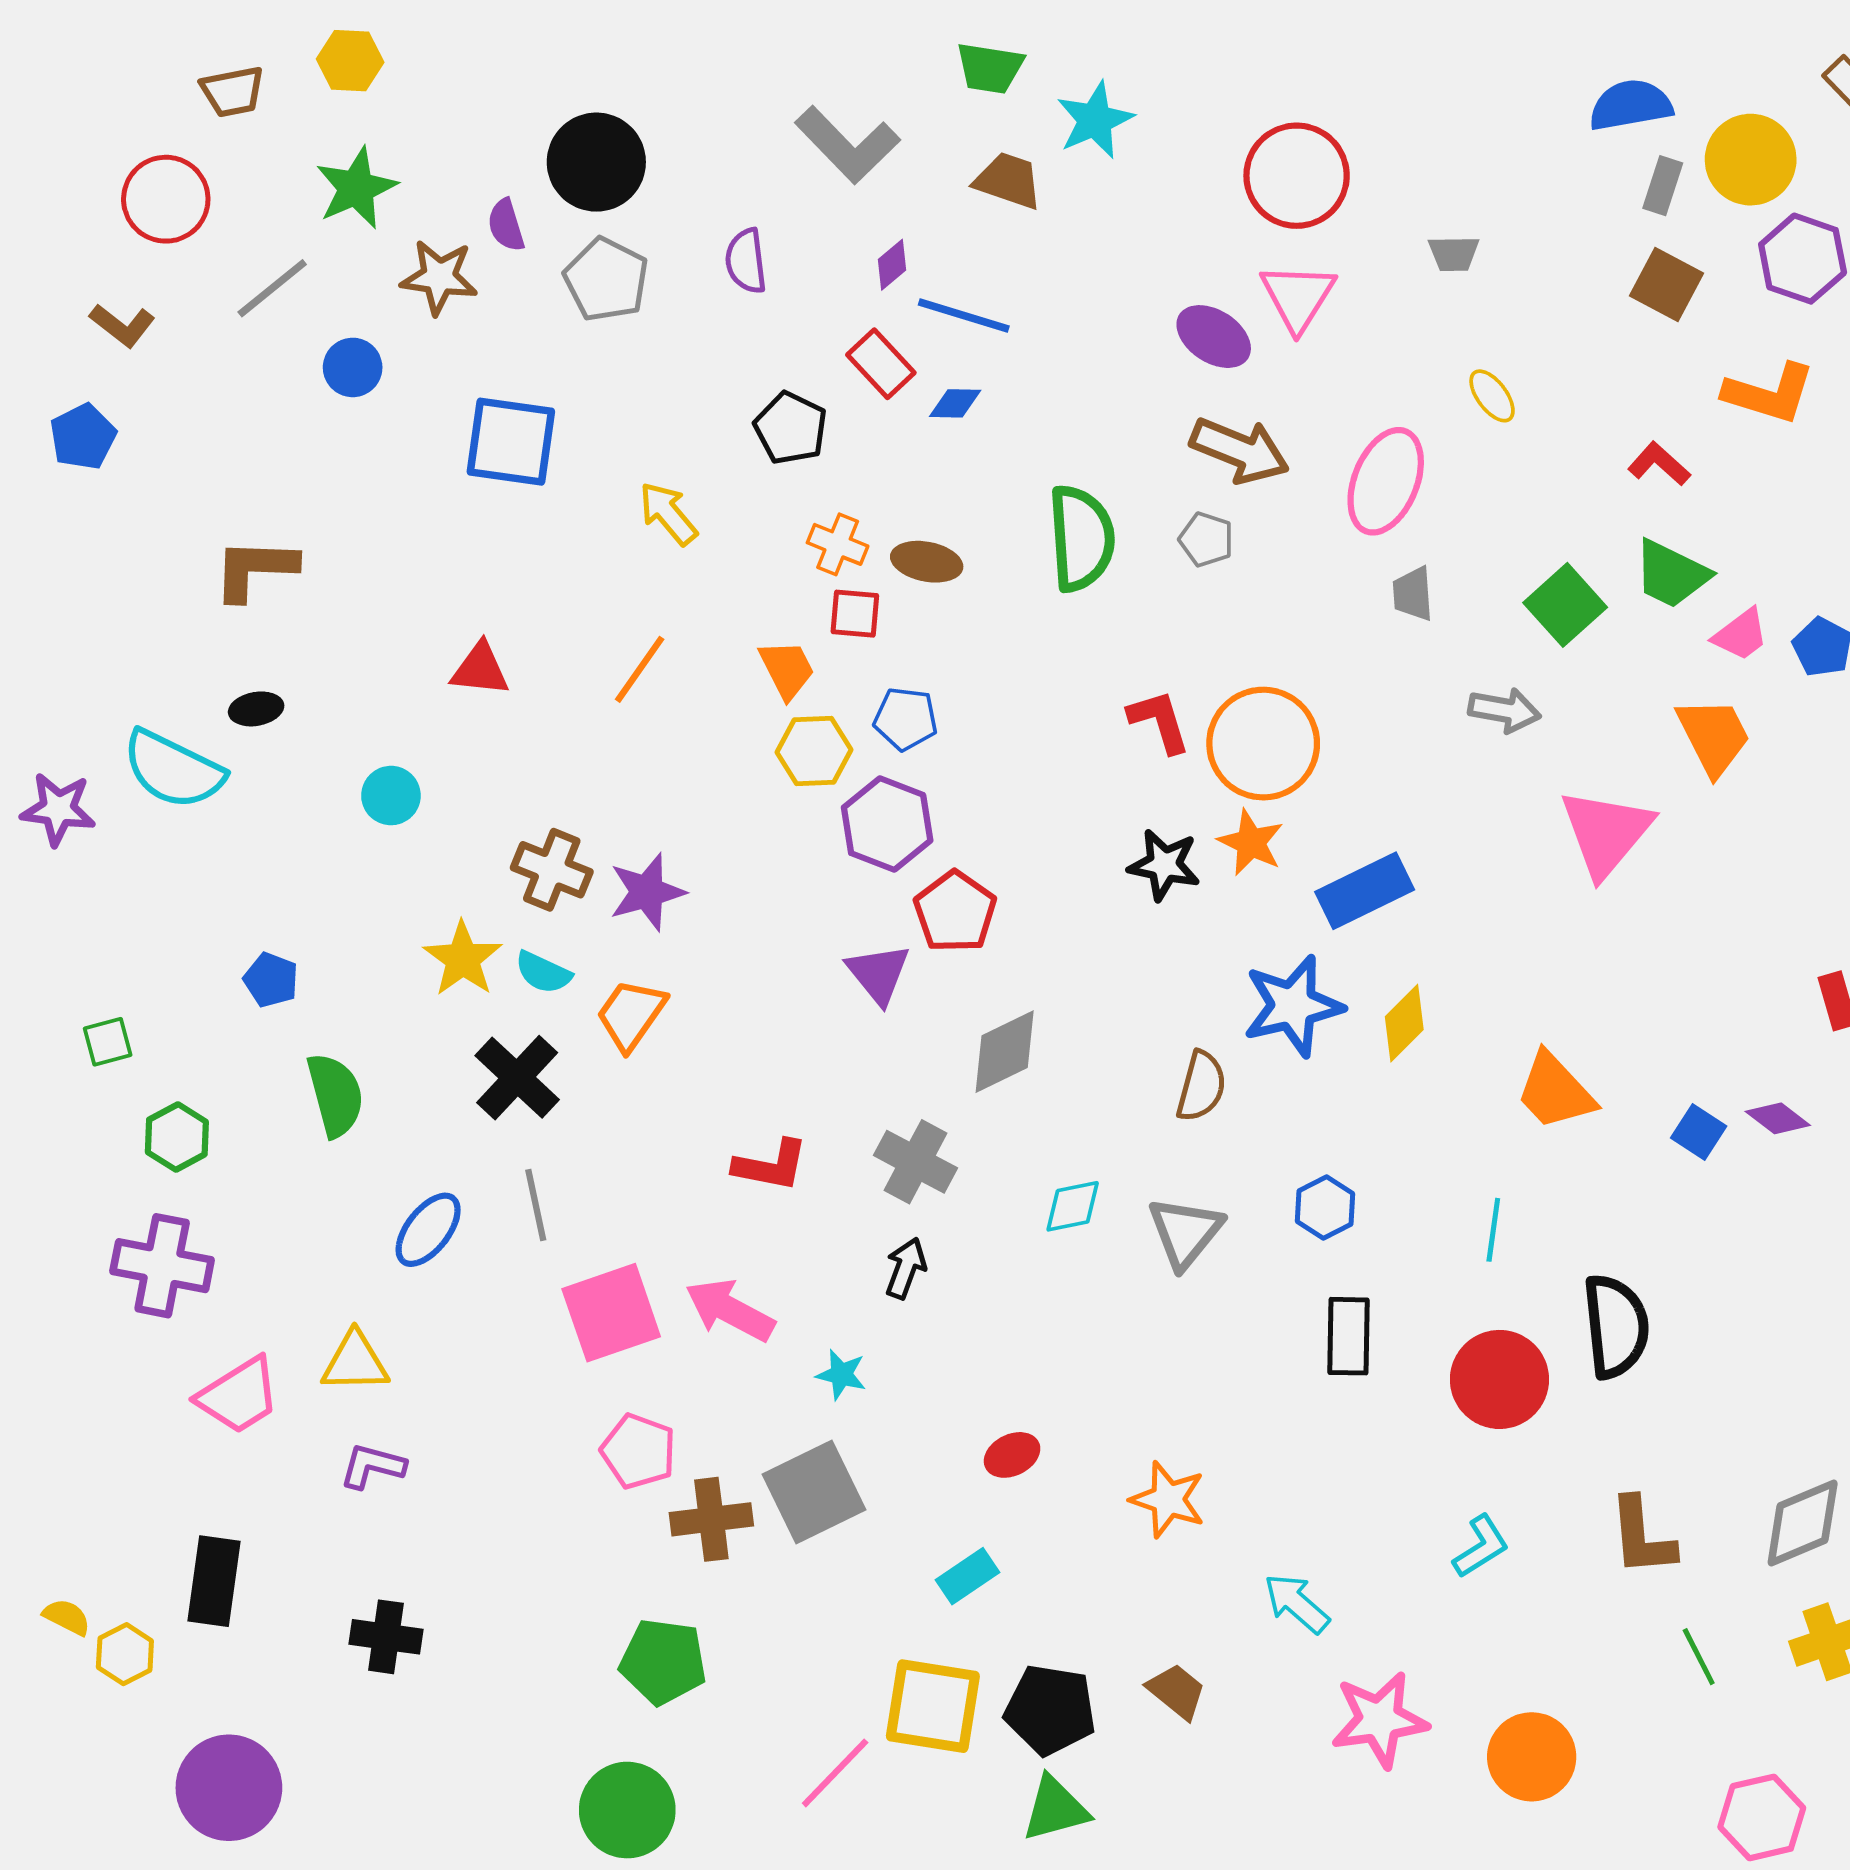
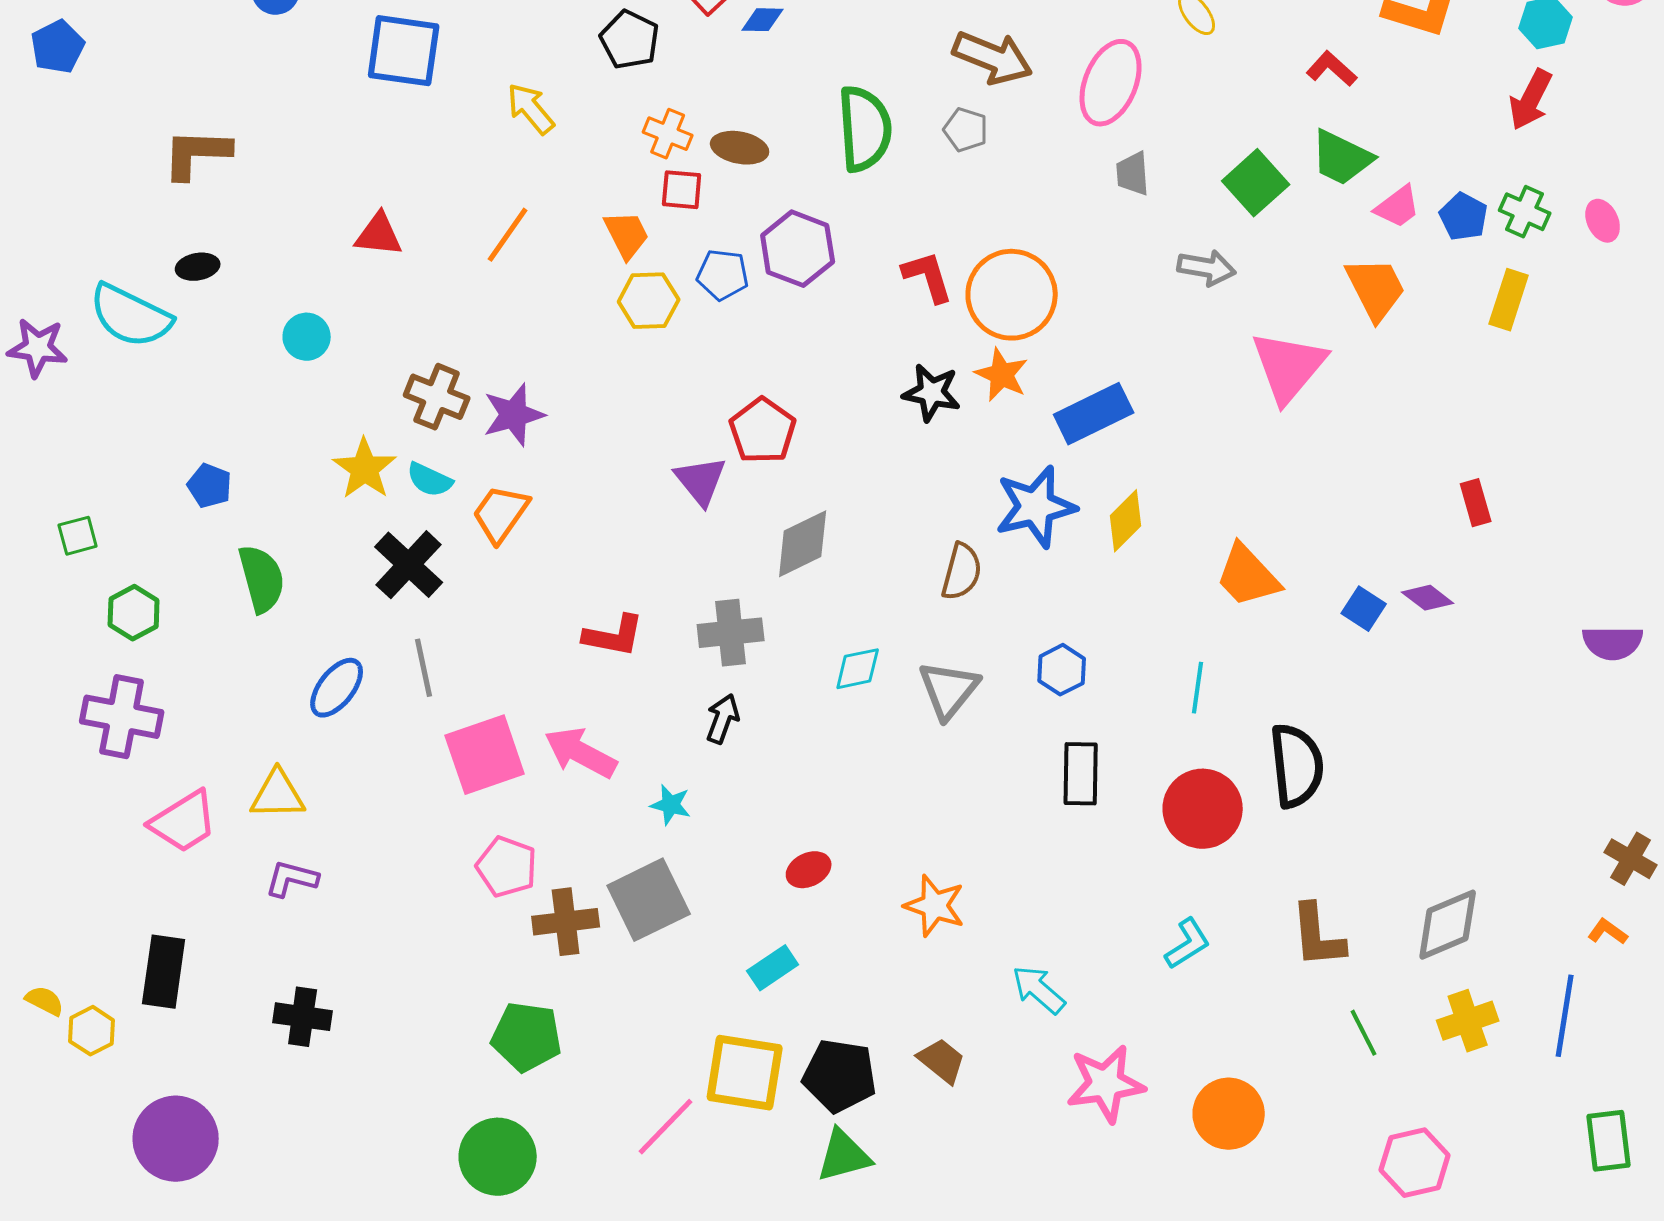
purple hexagon: (887, 824) -> (798, 249), moved
gray cross: (916, 1162) -> (731, 633), turned -34

